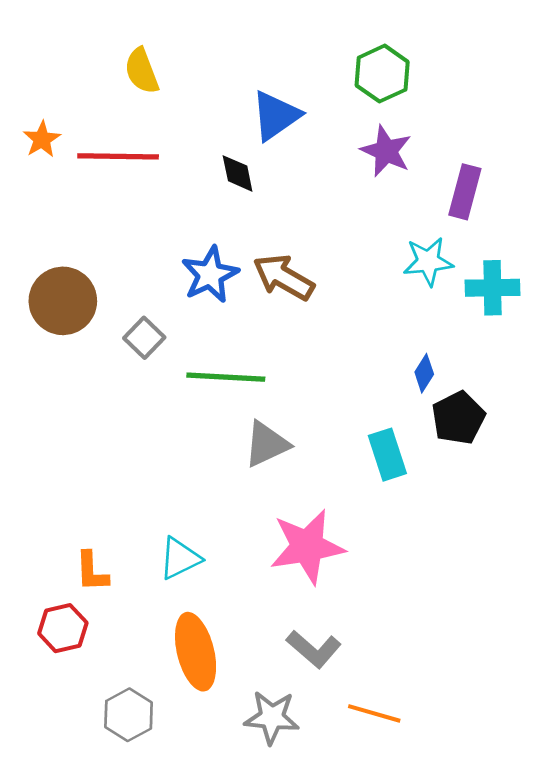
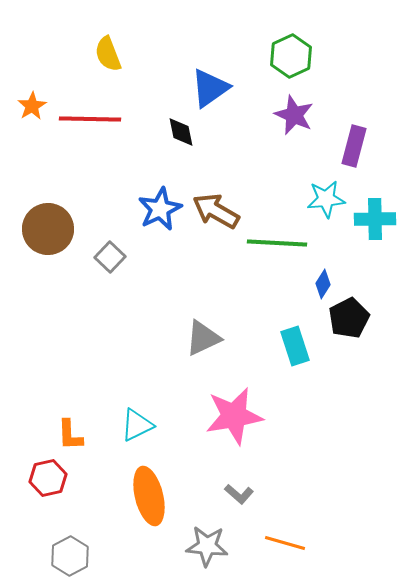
green line: (226, 377) -> (277, 243), moved
gray L-shape: (314, 649) -> (239, 494), size x0.7
gray hexagon: (129, 715) -> (70, 556), moved

